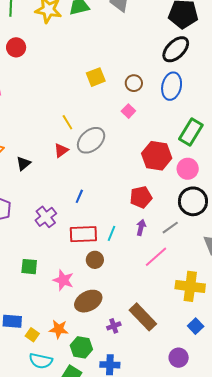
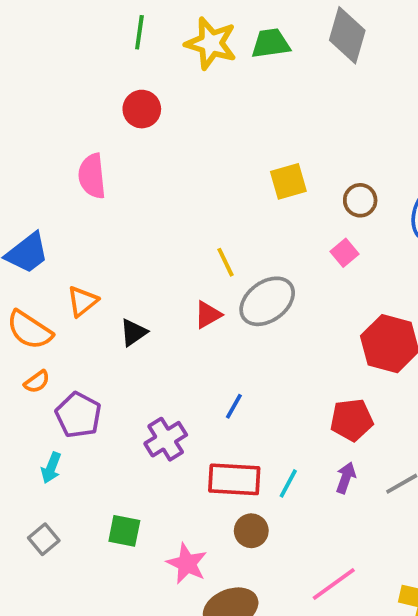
pink line: (156, 257) -> (334, 584), moved

